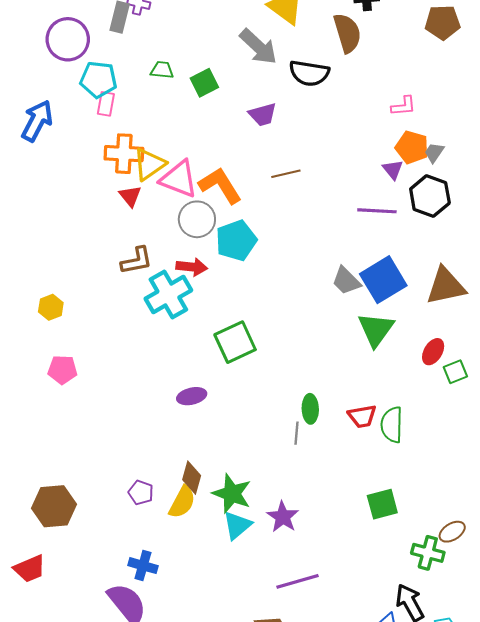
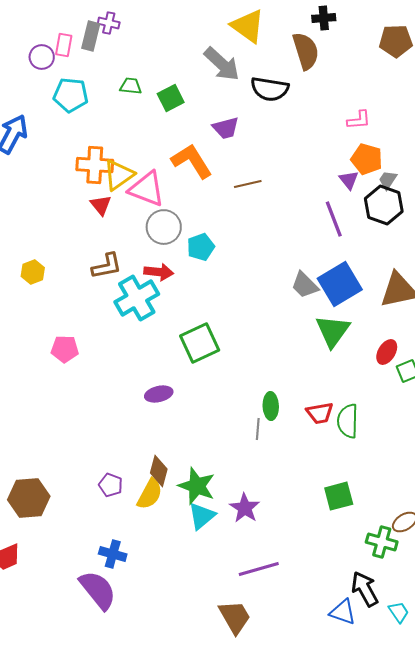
purple circle: (68, 39) -> (42, 57), size x0.6
pink rectangle: (106, 104) -> (64, 45), moved
gray trapezoid: (434, 153) -> (388, 180), moved
orange L-shape: (220, 185) -> (192, 161), moved
purple line: (377, 211) -> (334, 219), turned 66
cyan pentagon: (236, 240) -> (201, 247), size x0.7
yellow hexagon: (51, 307) -> (33, 272), moved
pink pentagon: (62, 370) -> (65, 349), moved

